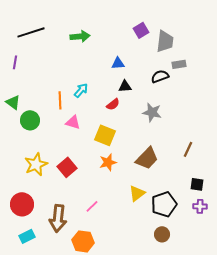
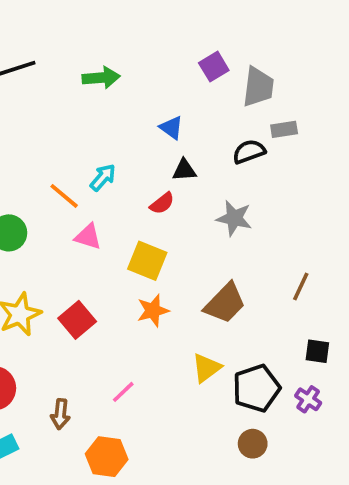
blue triangle: (118, 63) -> (171, 128), turned 40
orange line: (60, 100) -> (64, 196), turned -48
purple cross: (200, 206) -> (308, 399), moved, turned 32
brown arrow: (58, 218) -> (60, 414), size x0.6

